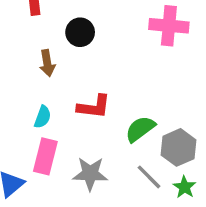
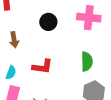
black circle: (80, 32) -> (48, 22), moved
green semicircle: (140, 129) -> (87, 62), moved, turned 126

